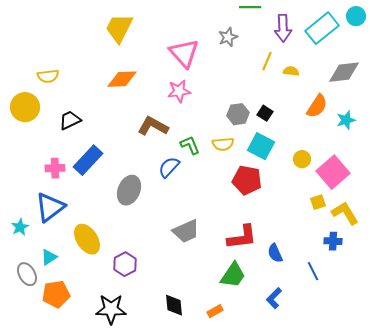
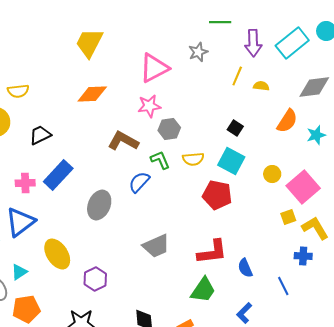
pink triangle: (184, 53) -> (154, 68), turned 44
gray hexagon: (238, 114) -> (169, 129), moved

